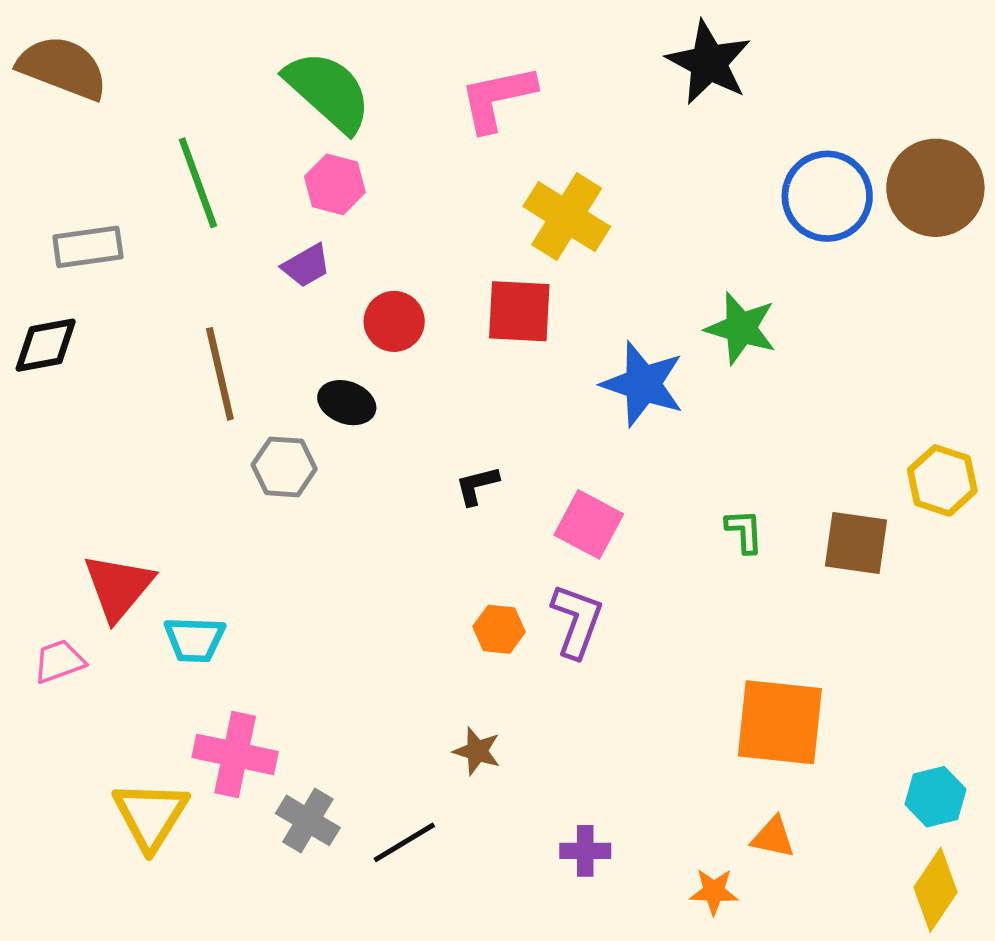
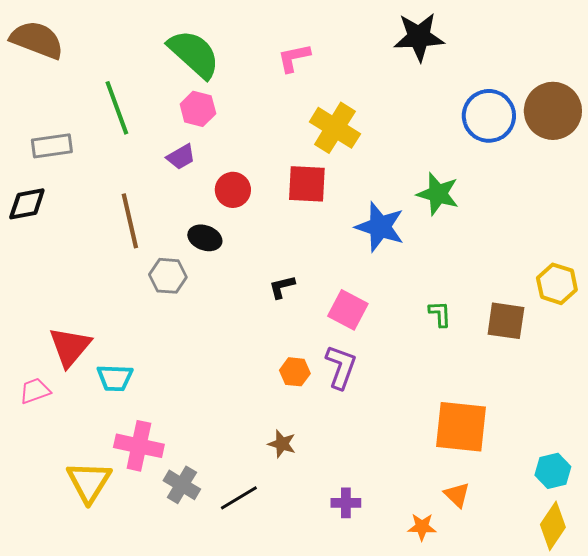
black star: (709, 63) -> (419, 37), turned -30
pink L-shape: (497, 98) -> (294, 58), size x0.7
orange triangle: (773, 837) -> (457, 495), turned 32

